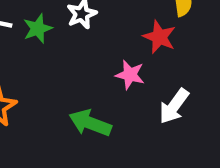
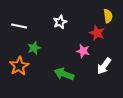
green star: (38, 29) -> (34, 48), moved

